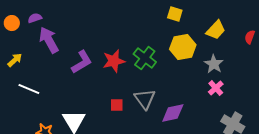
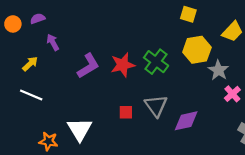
purple arrow: (49, 40) -> (53, 42), size x0.6
yellow arrow: (15, 60) -> (30, 64), moved
gray star: (214, 64) -> (218, 70), moved

